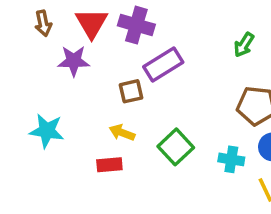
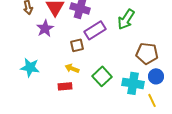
green arrow: (244, 45) -> (126, 19), moved, size x1.5
purple star: (74, 61) -> (45, 28), turned -30
cyan cross: (231, 159) -> (133, 83), size x1.5

